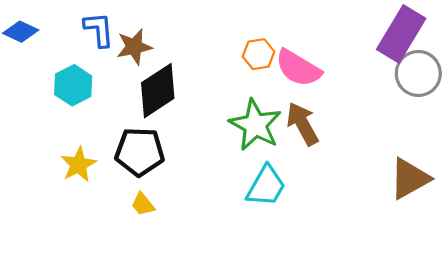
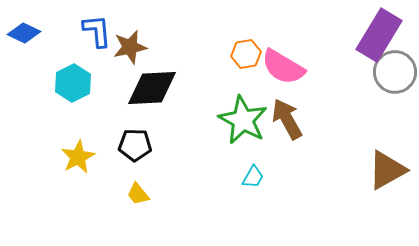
black diamond: (158, 91) -> (152, 88), turned 30
black pentagon: (140, 152) -> (135, 145), size x0.7
cyan trapezoid: (266, 186) -> (253, 177), size x0.6

